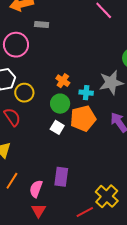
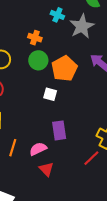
cyan cross: (86, 93) -> (57, 15), moved, turned 32
white square: (57, 127) -> (50, 94), moved
pink semicircle: (36, 189) -> (38, 149), turned 60

